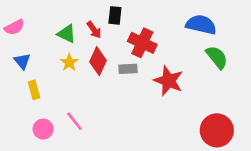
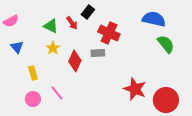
black rectangle: (115, 15) -> (88, 12), turned 32
red diamond: (98, 61) -> (75, 61), moved
red star: (168, 81) -> (135, 89), moved
yellow rectangle: (34, 90) -> (33, 73), moved

